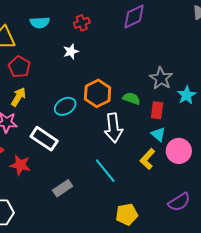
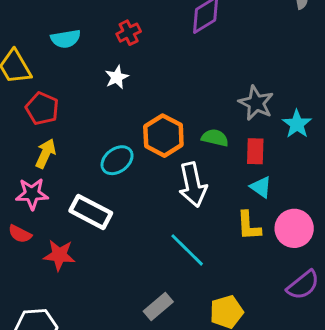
pink circle: (179, 151) -> (294, 228), moved
yellow L-shape: (148, 159) -> (249, 226), turned -40
gray rectangle: (63, 188) -> (158, 306), moved

